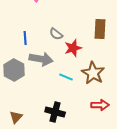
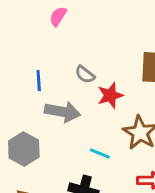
gray hexagon: (14, 70) -> (24, 149), moved
cyan line: (66, 77) -> (100, 153), moved

